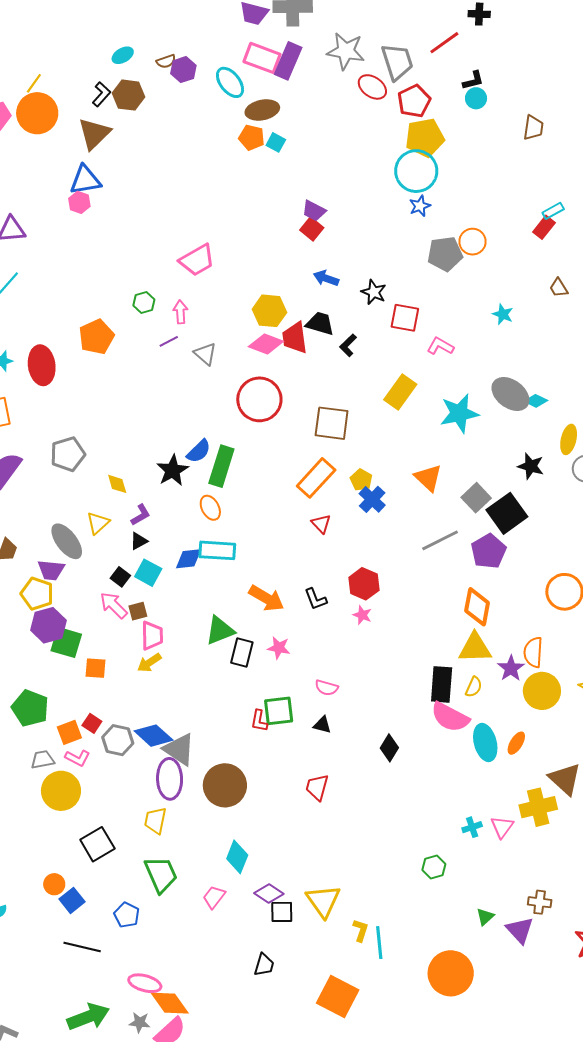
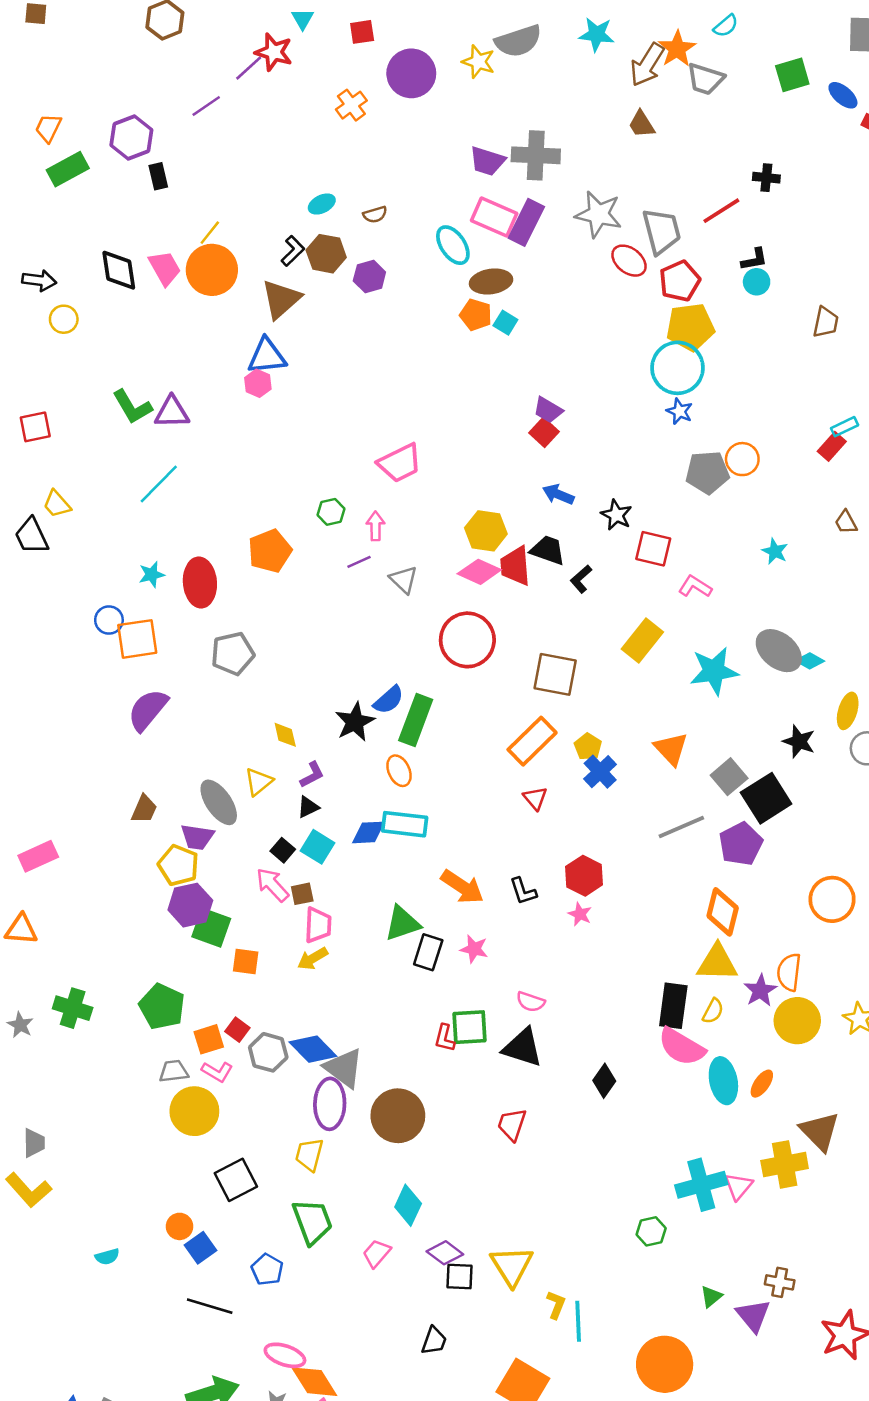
purple hexagon: (183, 70) -> (369, 276), moved
blue star: (420, 206) -> (680, 411), turned -30
gray pentagon: (68, 454) -> (233, 654), moved
black triangle: (322, 725) -> (523, 1048), size x1.8
cyan cross: (472, 827) -> (701, 1185), size x2.0

